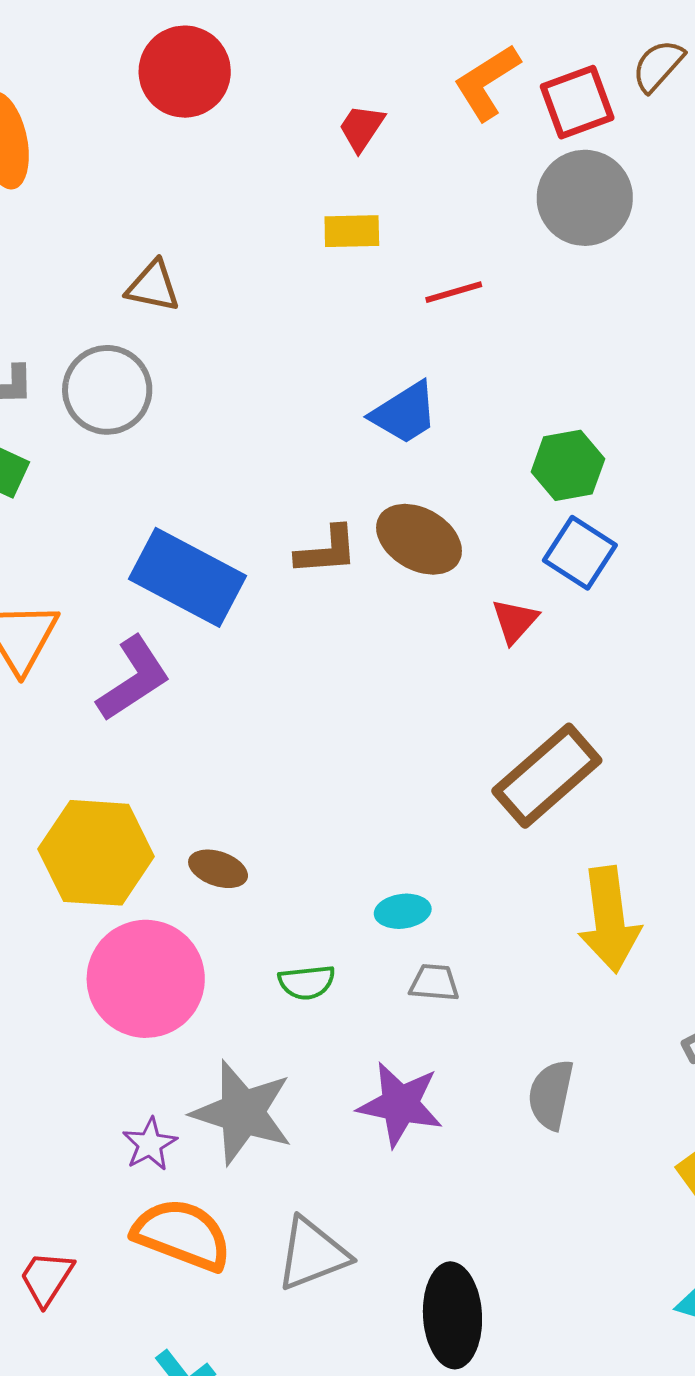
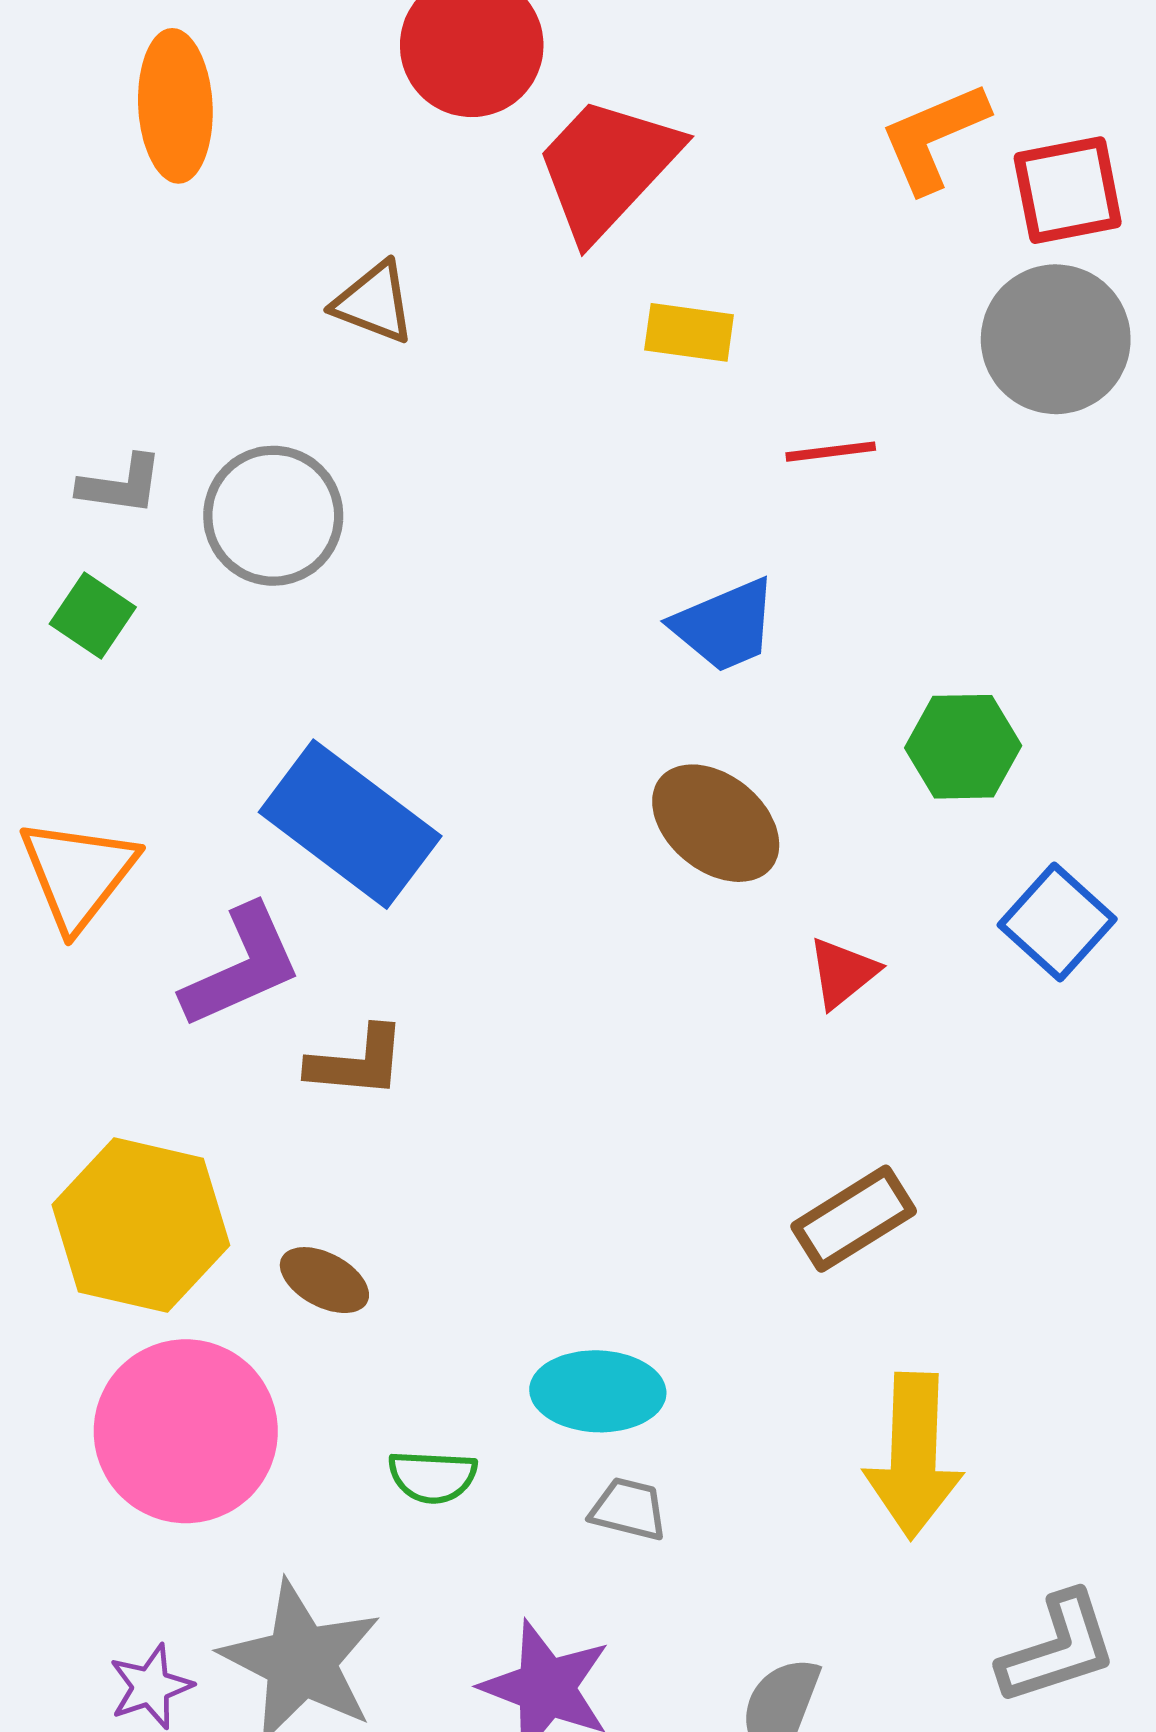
red trapezoid: (361, 128) -> (607, 167), moved, size x2.0
brown triangle: (153, 286) -> (374, 303), moved
brown L-shape: (327, 551) -> (357, 1062), moved
blue square: (580, 553) -> (1057, 922), moved
brown rectangle: (547, 776) -> (854, 1219), size x0.7
cyan ellipse: (403, 911) -> (598, 1391), size x1.5

